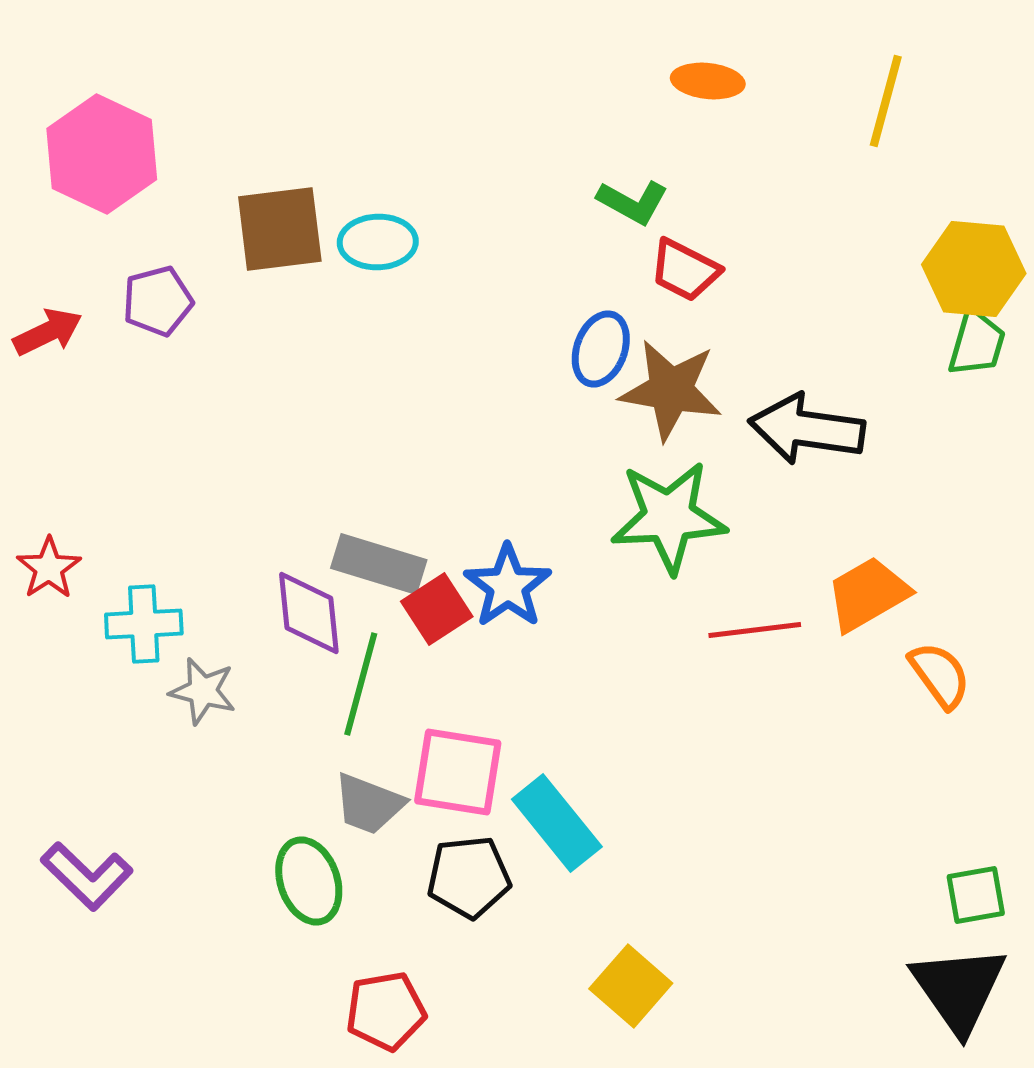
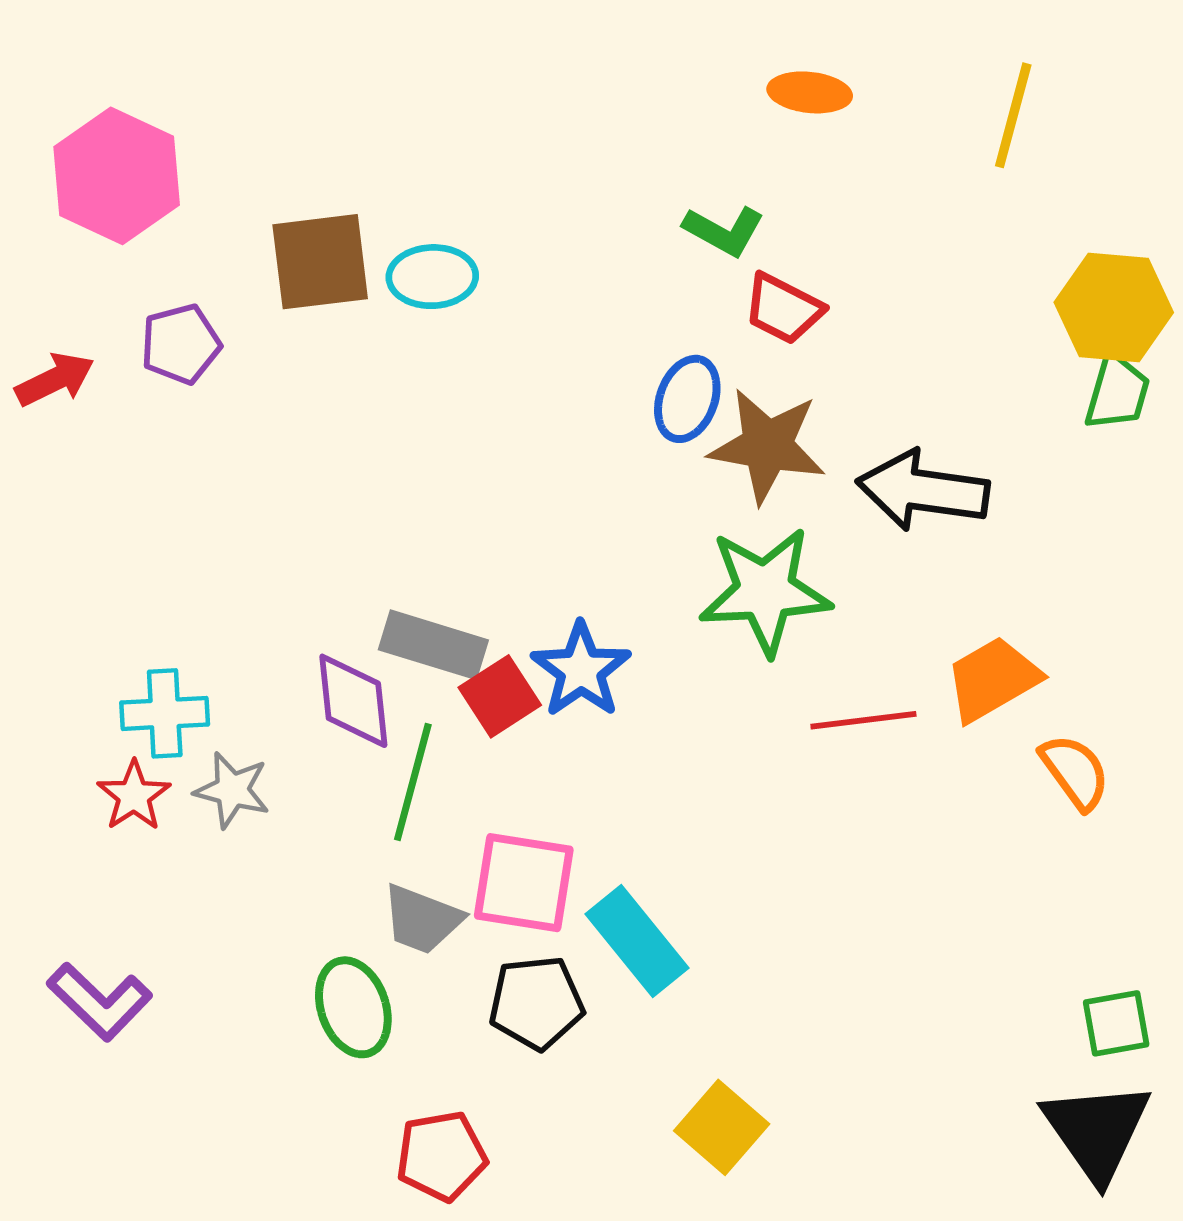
red star: (49, 568) -> (134, 796), moved

